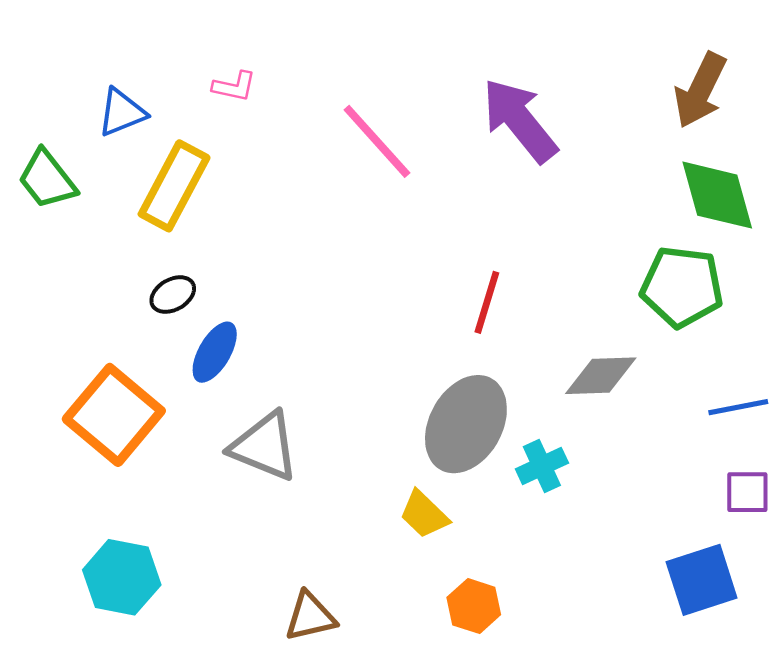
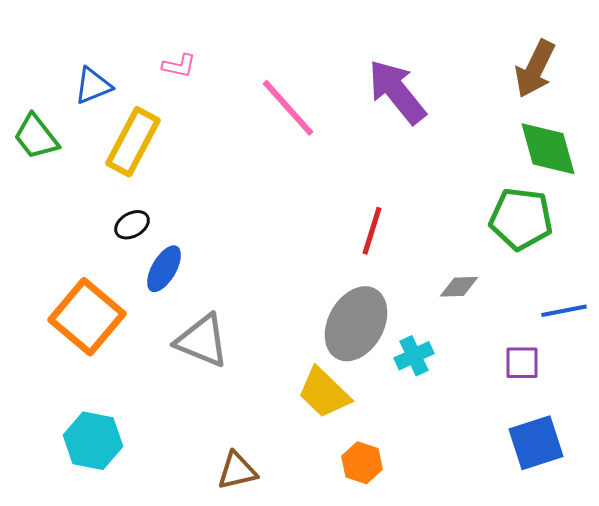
gray diamond: (601, 376) -> (459, 287), size x0.7
purple square: (747, 492) -> (522, 363), moved
yellow trapezoid: (424, 514) -> (324, 393), size x1.4

